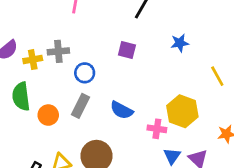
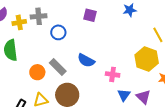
gray rectangle: (80, 106) -> (58, 67), moved, turned -72
yellow hexagon: (182, 111) -> (147, 59), moved
orange circle: (48, 115) -> (37, 72), moved

